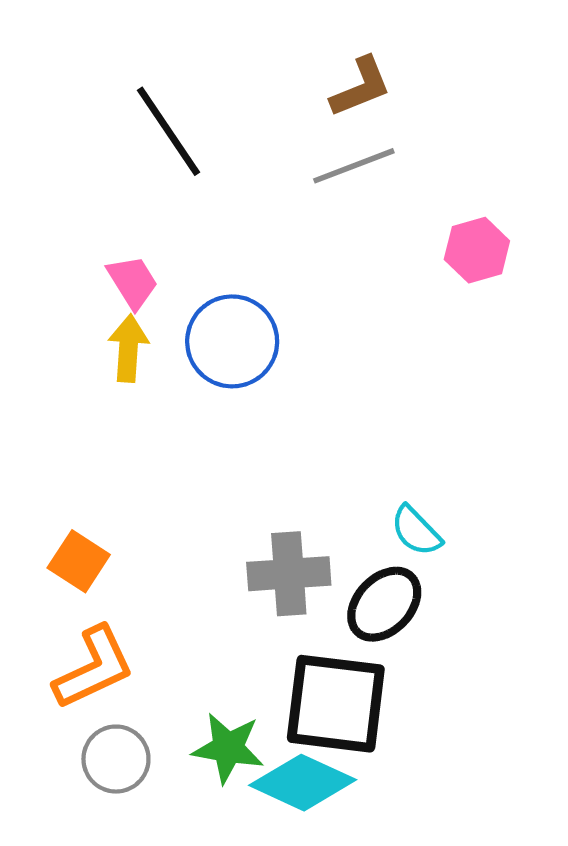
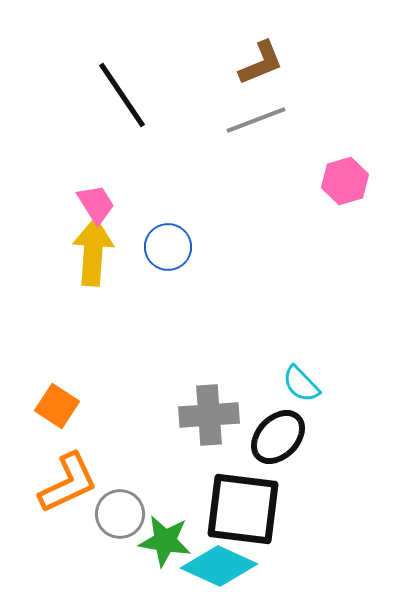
blue circle: (232, 341) -> (168, 247), size x0.7
yellow arrow: (128, 348) -> (93, 252), size x1.4
gray circle: (116, 759) -> (120, 514), moved

